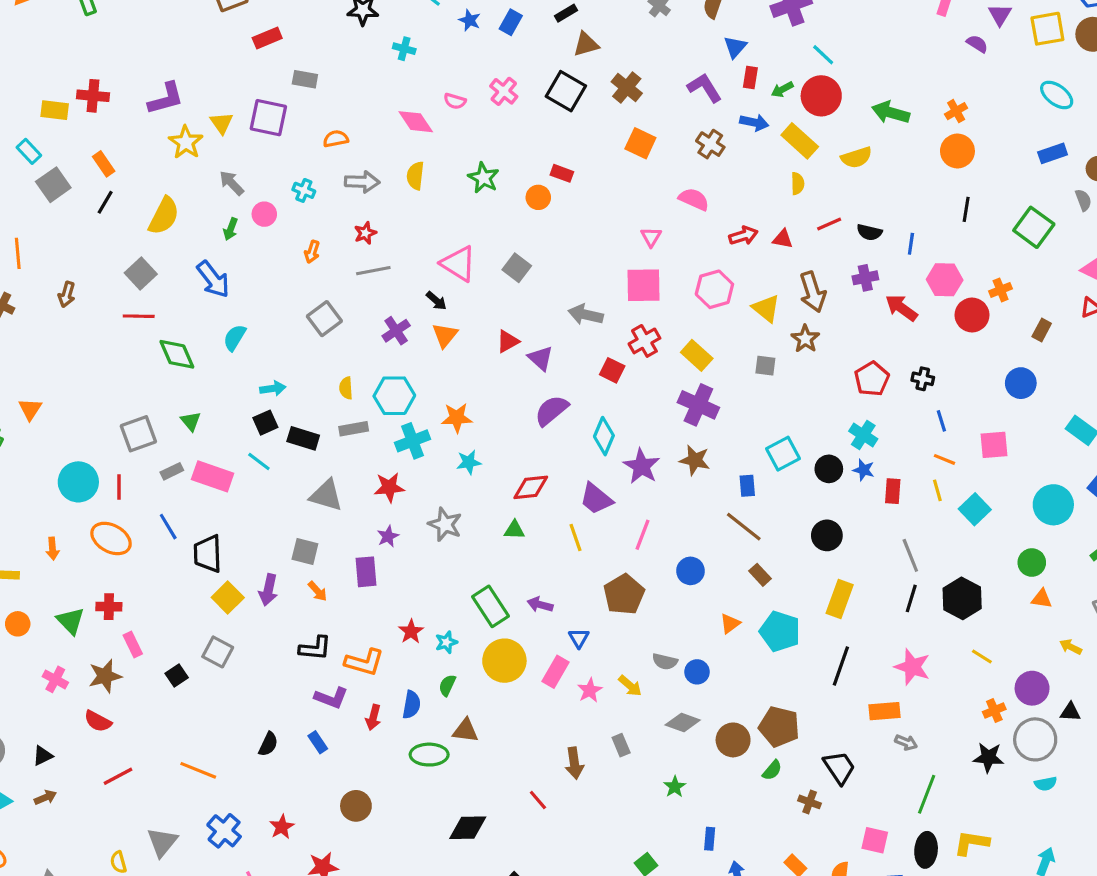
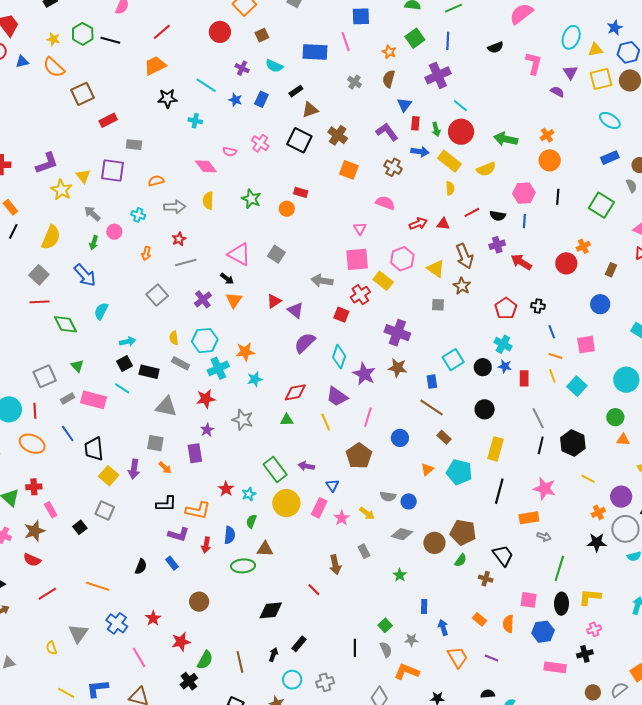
green arrow: (782, 89) -> (436, 129), turned -72
pink hexagon: (945, 280) -> (524, 193), moved
yellow rectangle: (697, 355) -> (383, 281), moved
gray rectangle: (354, 429) -> (181, 363), turned 42

